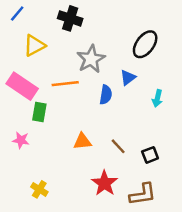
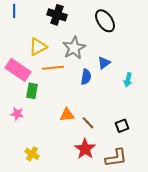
blue line: (17, 14) -> (14, 11), turned -40
black ellipse: (145, 44) -> (105, 21), moved, turned -70
yellow triangle: (34, 46) -> (38, 47), moved
brown line: (118, 146) -> (88, 123), moved

